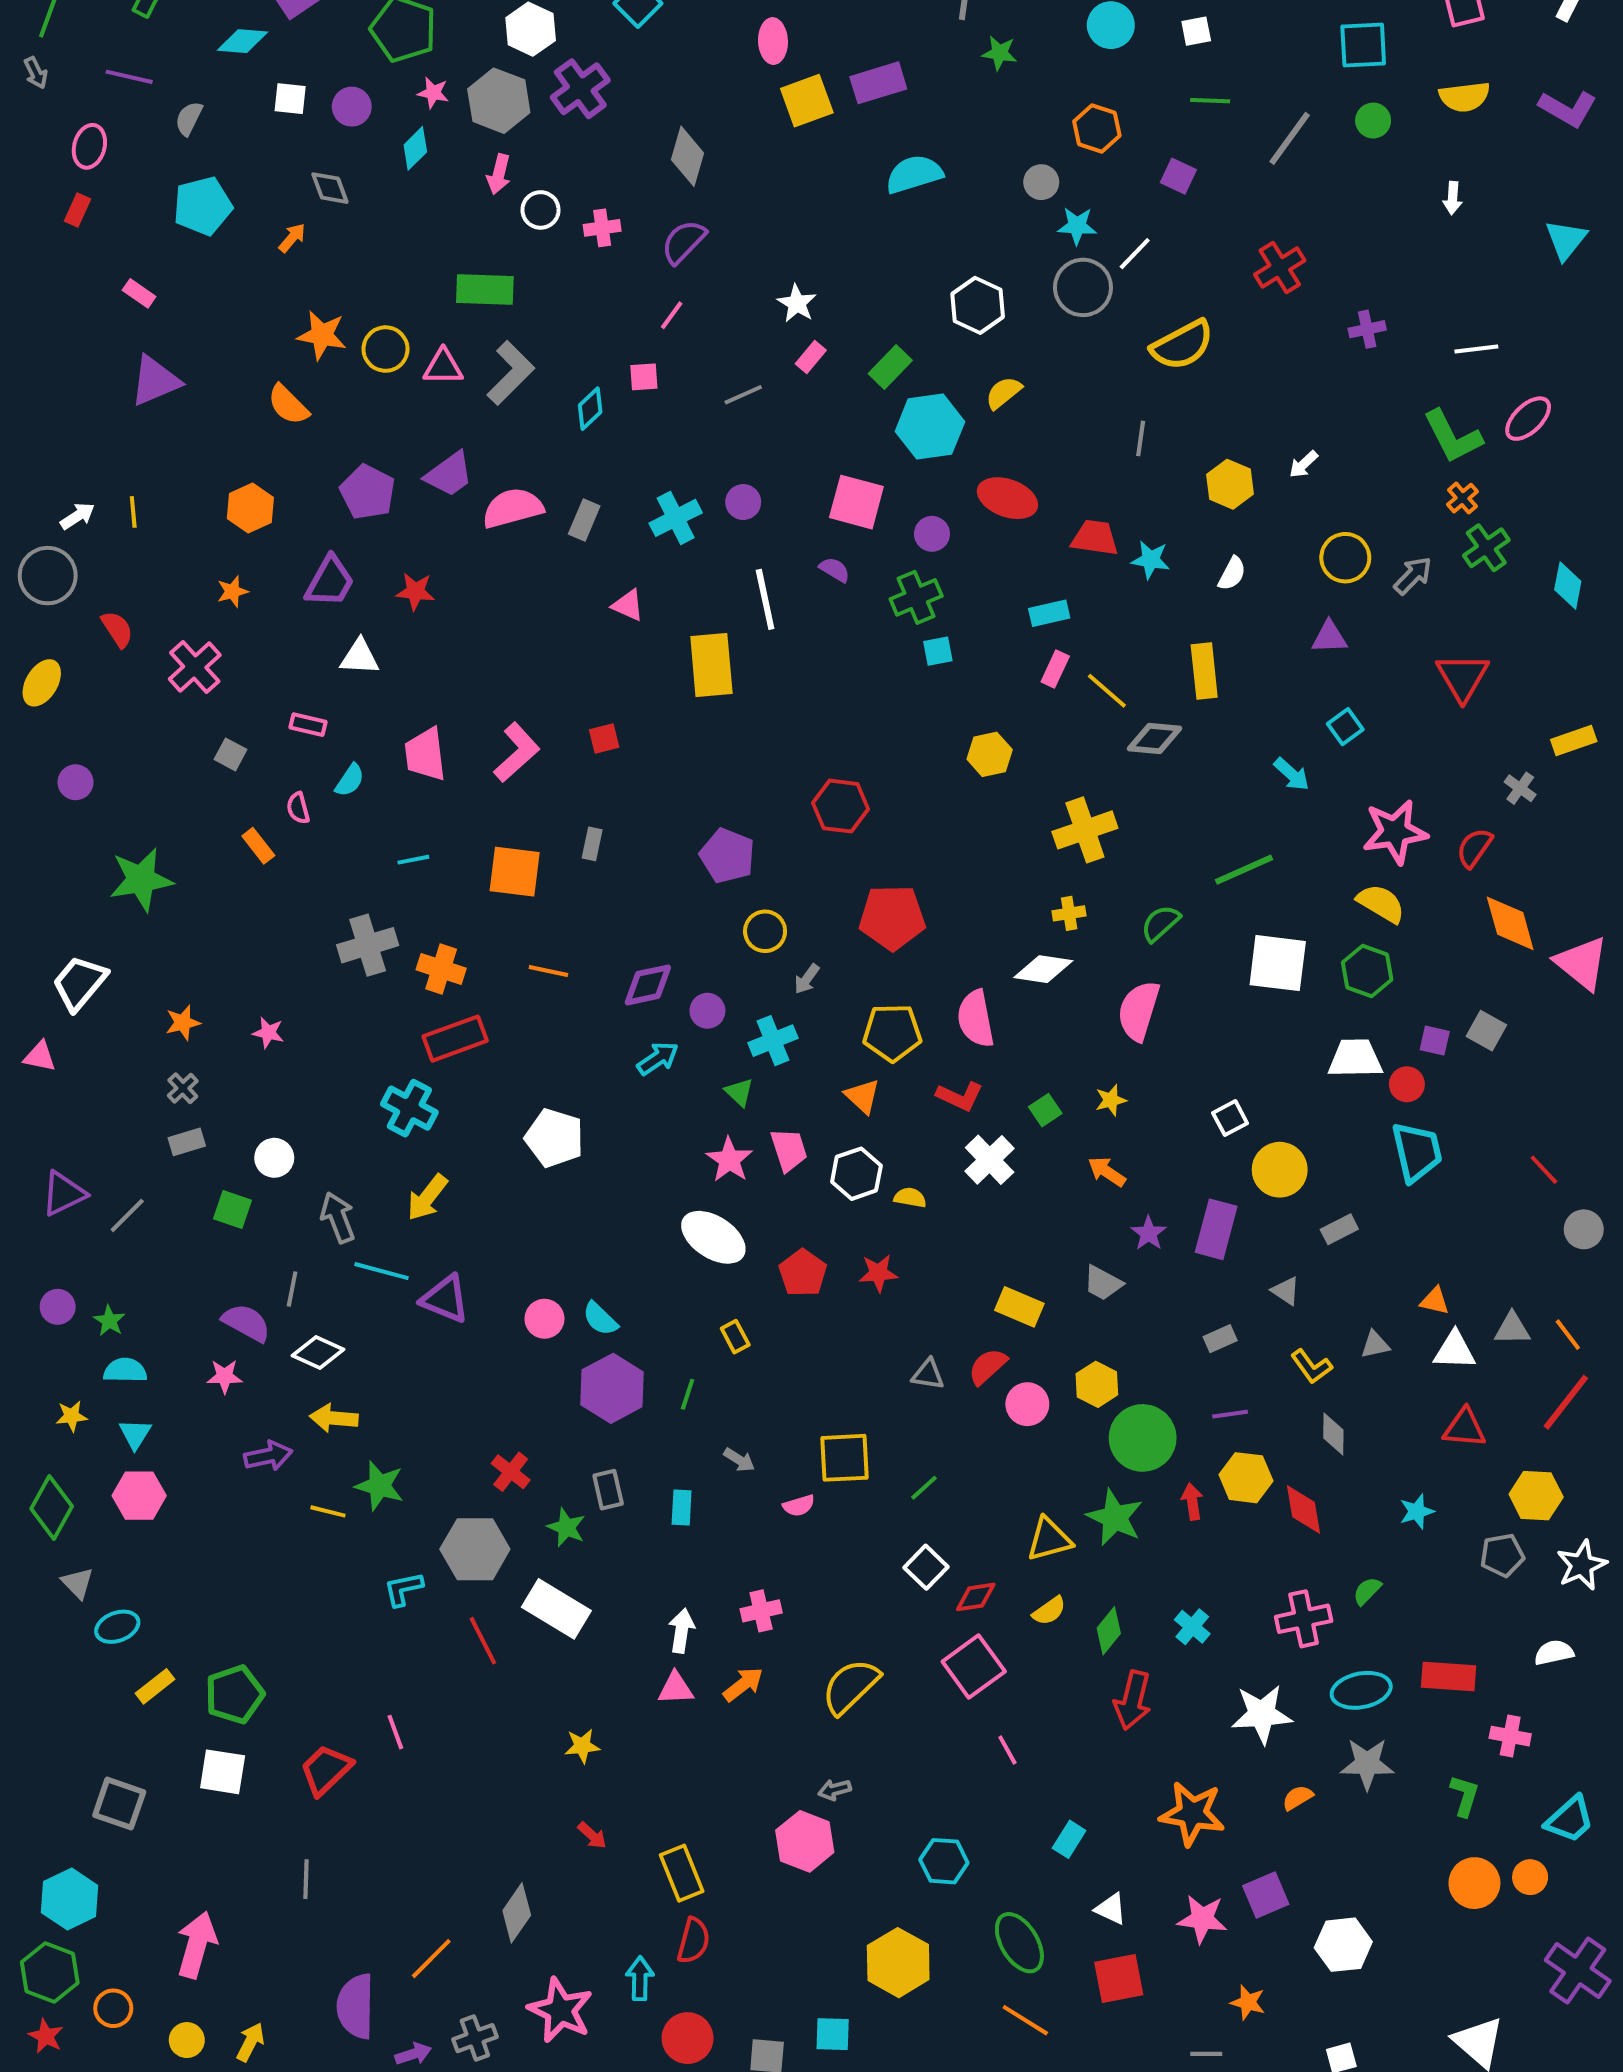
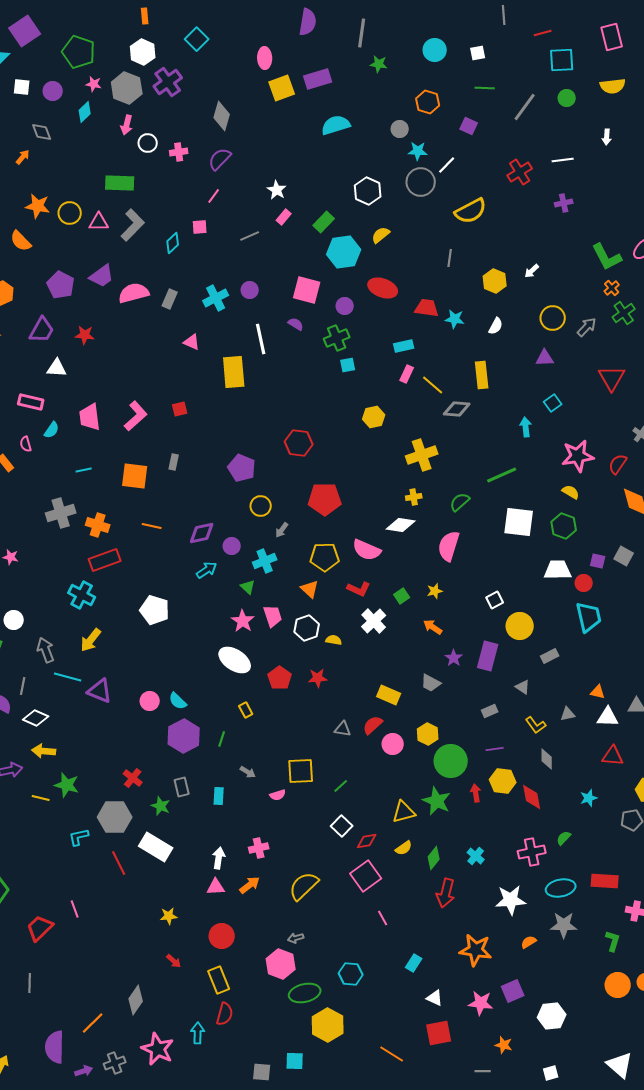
white line: (1476, 349) -> (563, 160), moved
pink rectangle: (308, 725) -> (31, 402), size x1.4
cyan arrow: (1292, 774) -> (526, 427), turned -138
yellow semicircle: (1381, 903) -> (571, 492), size x0.7
pink semicircle: (976, 1019) -> (367, 550), turned -56
green ellipse: (1019, 1943) -> (305, 993), moved, turned -72
red circle: (688, 2038) -> (222, 936), moved

